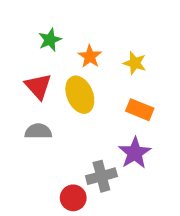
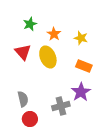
gray semicircle: (38, 131) -> (23, 99), moved, turned 77
red circle: (73, 198) -> (30, 119), moved

